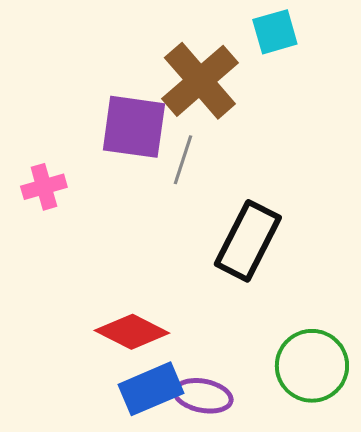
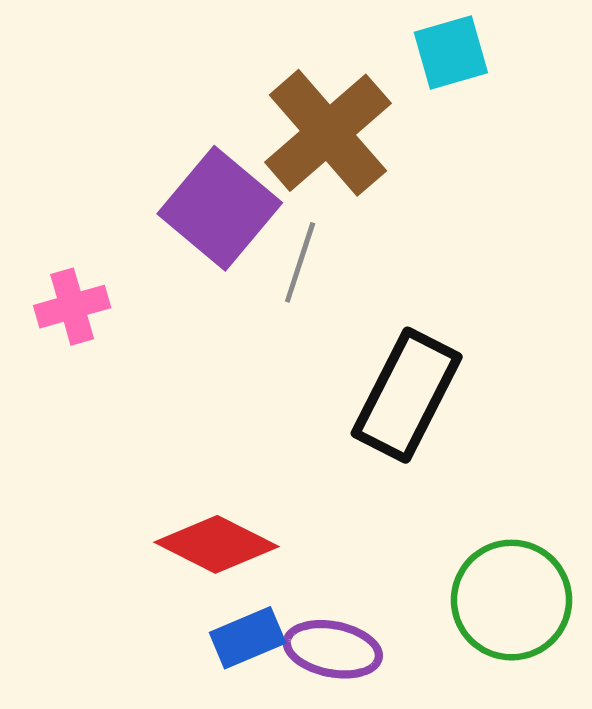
purple square: (134, 127) -> (220, 208), turned 32
blue rectangle: (151, 389) -> (248, 638), size x0.7

